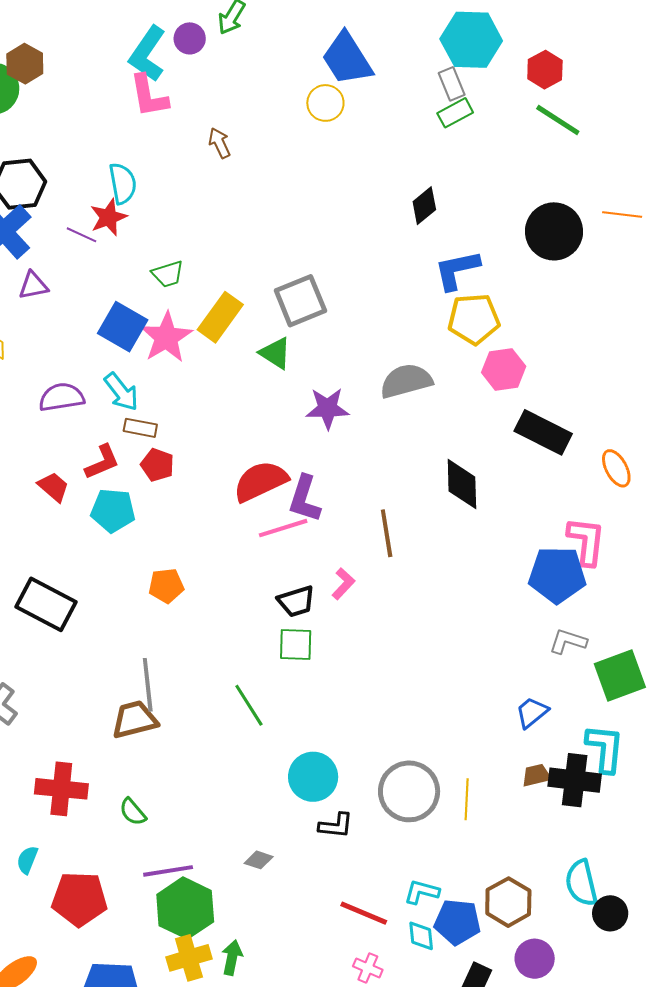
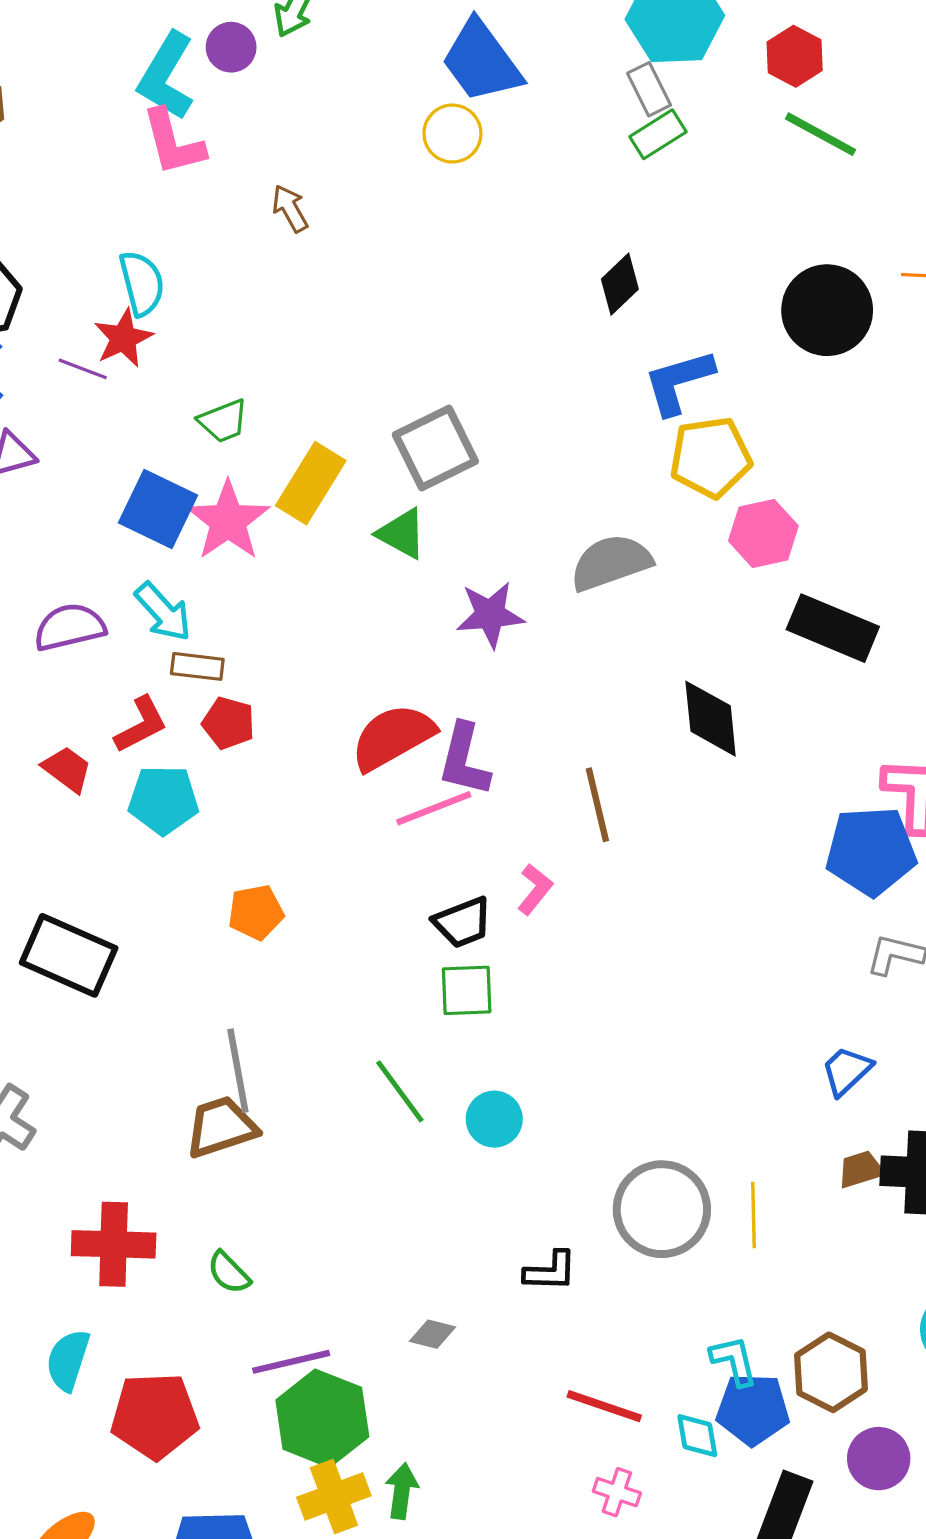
cyan circle: (313, 777) -> (494, 1119), moved, size x0.7
cyan semicircle: (27, 860) -> (68, 1360), size x1.4
cyan L-shape: (422, 892) -> (734, 1361), moved, turned 66

